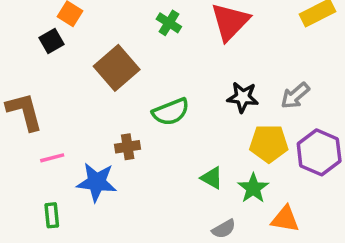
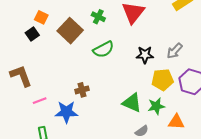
brown square: (117, 68) -> (70, 31), moved
green semicircle: (171, 112) -> (103, 49), moved
green triangle: (212, 178) -> (132, 103), size x1.5
green star: (253, 188) -> (156, 106), turned 30

